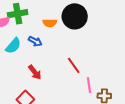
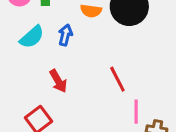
blue arrow: (35, 41) -> (65, 35), turned -112

